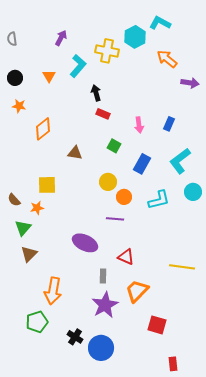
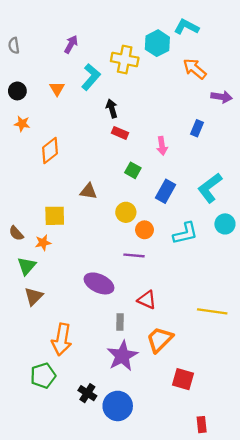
blue rectangle: (169, 124) -> (197, 128), moved
brown triangle: (75, 153) -> (89, 191), moved

